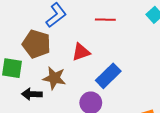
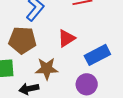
blue rectangle: (108, 76) -> (97, 55), turned 30

